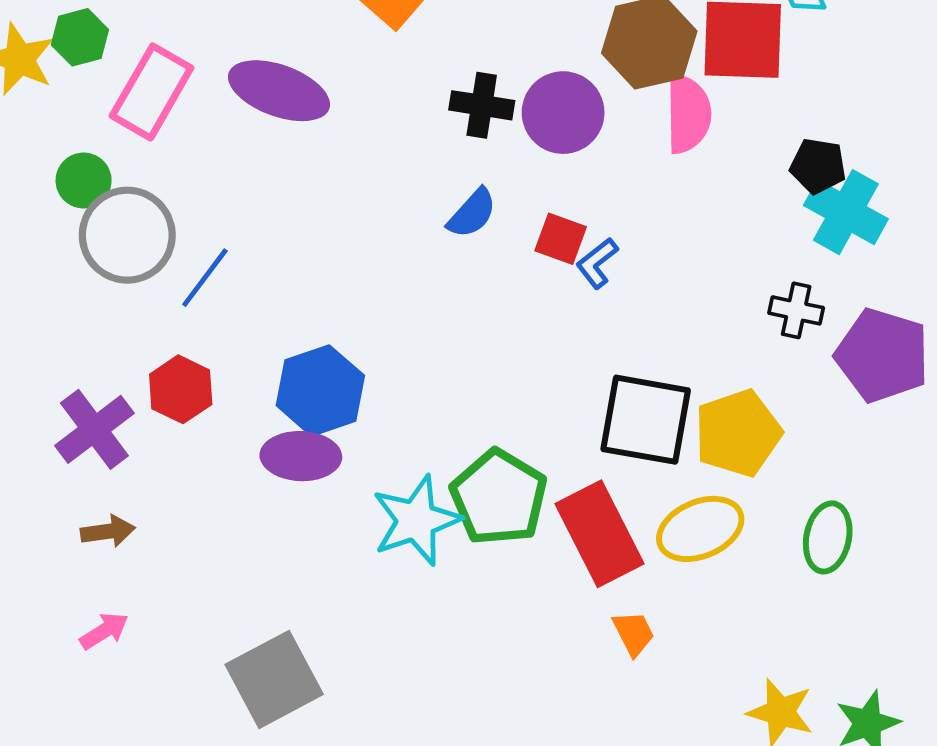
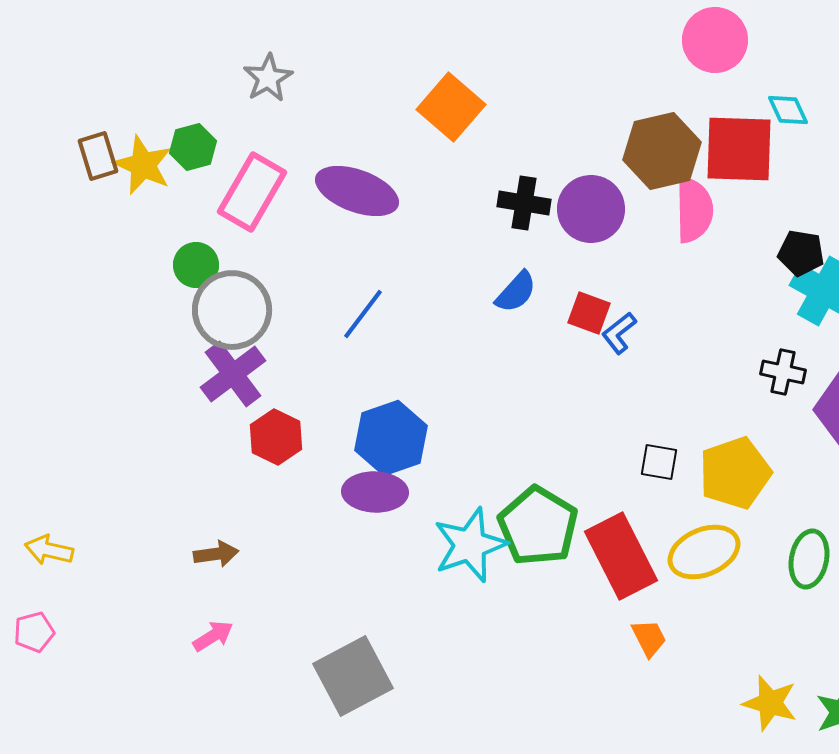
blue line: (205, 278) -> (363, 314), moved
black square: (646, 420) -> (659, 462), size x0.5
purple cross: (94, 429) -> (233, 374), moved

